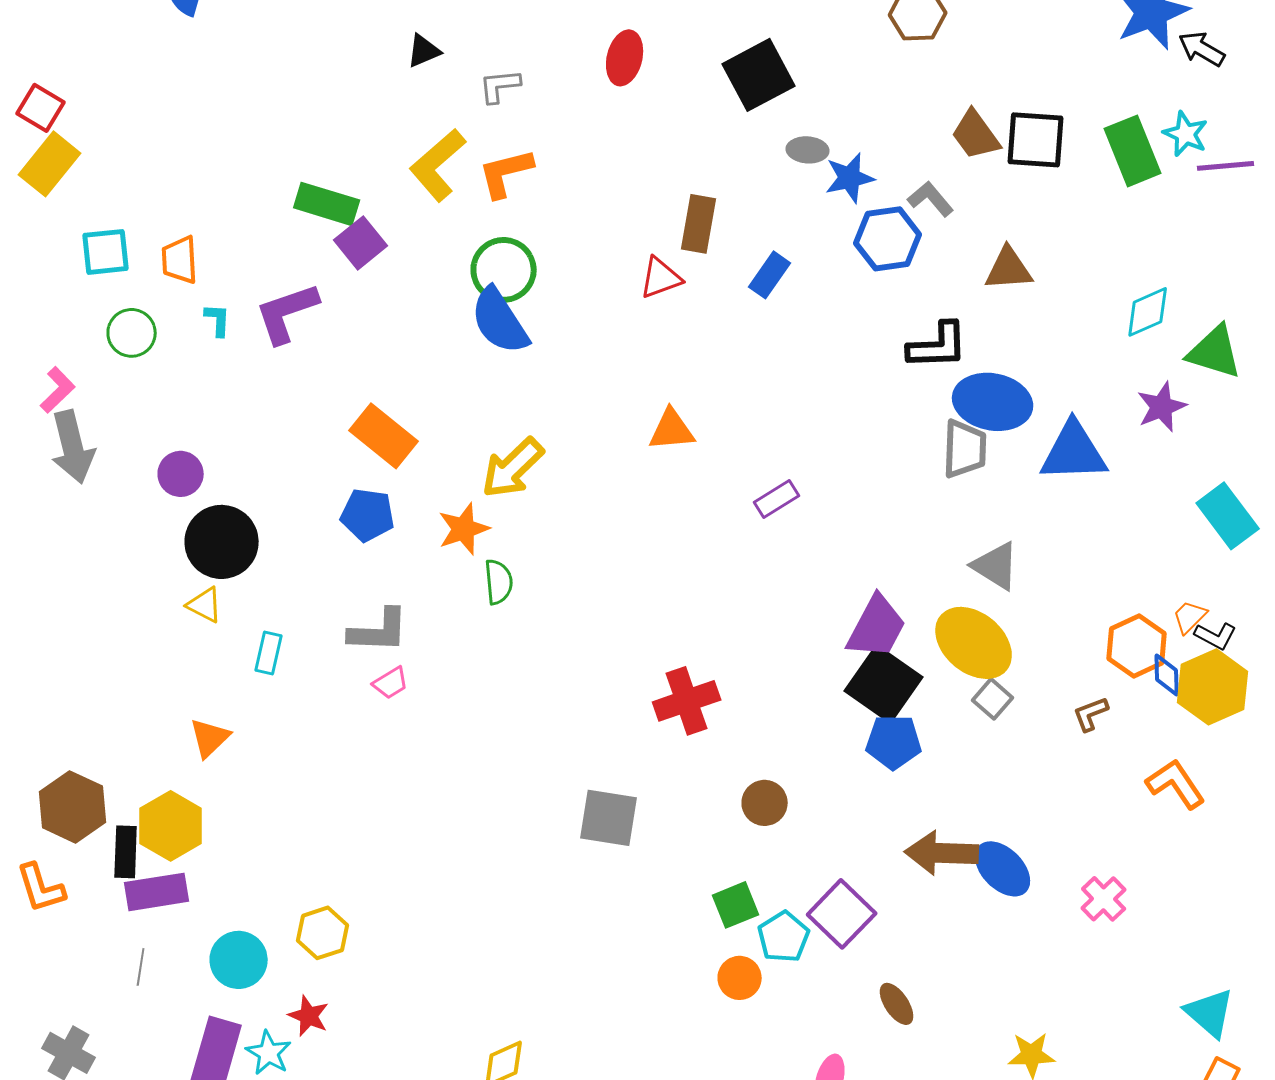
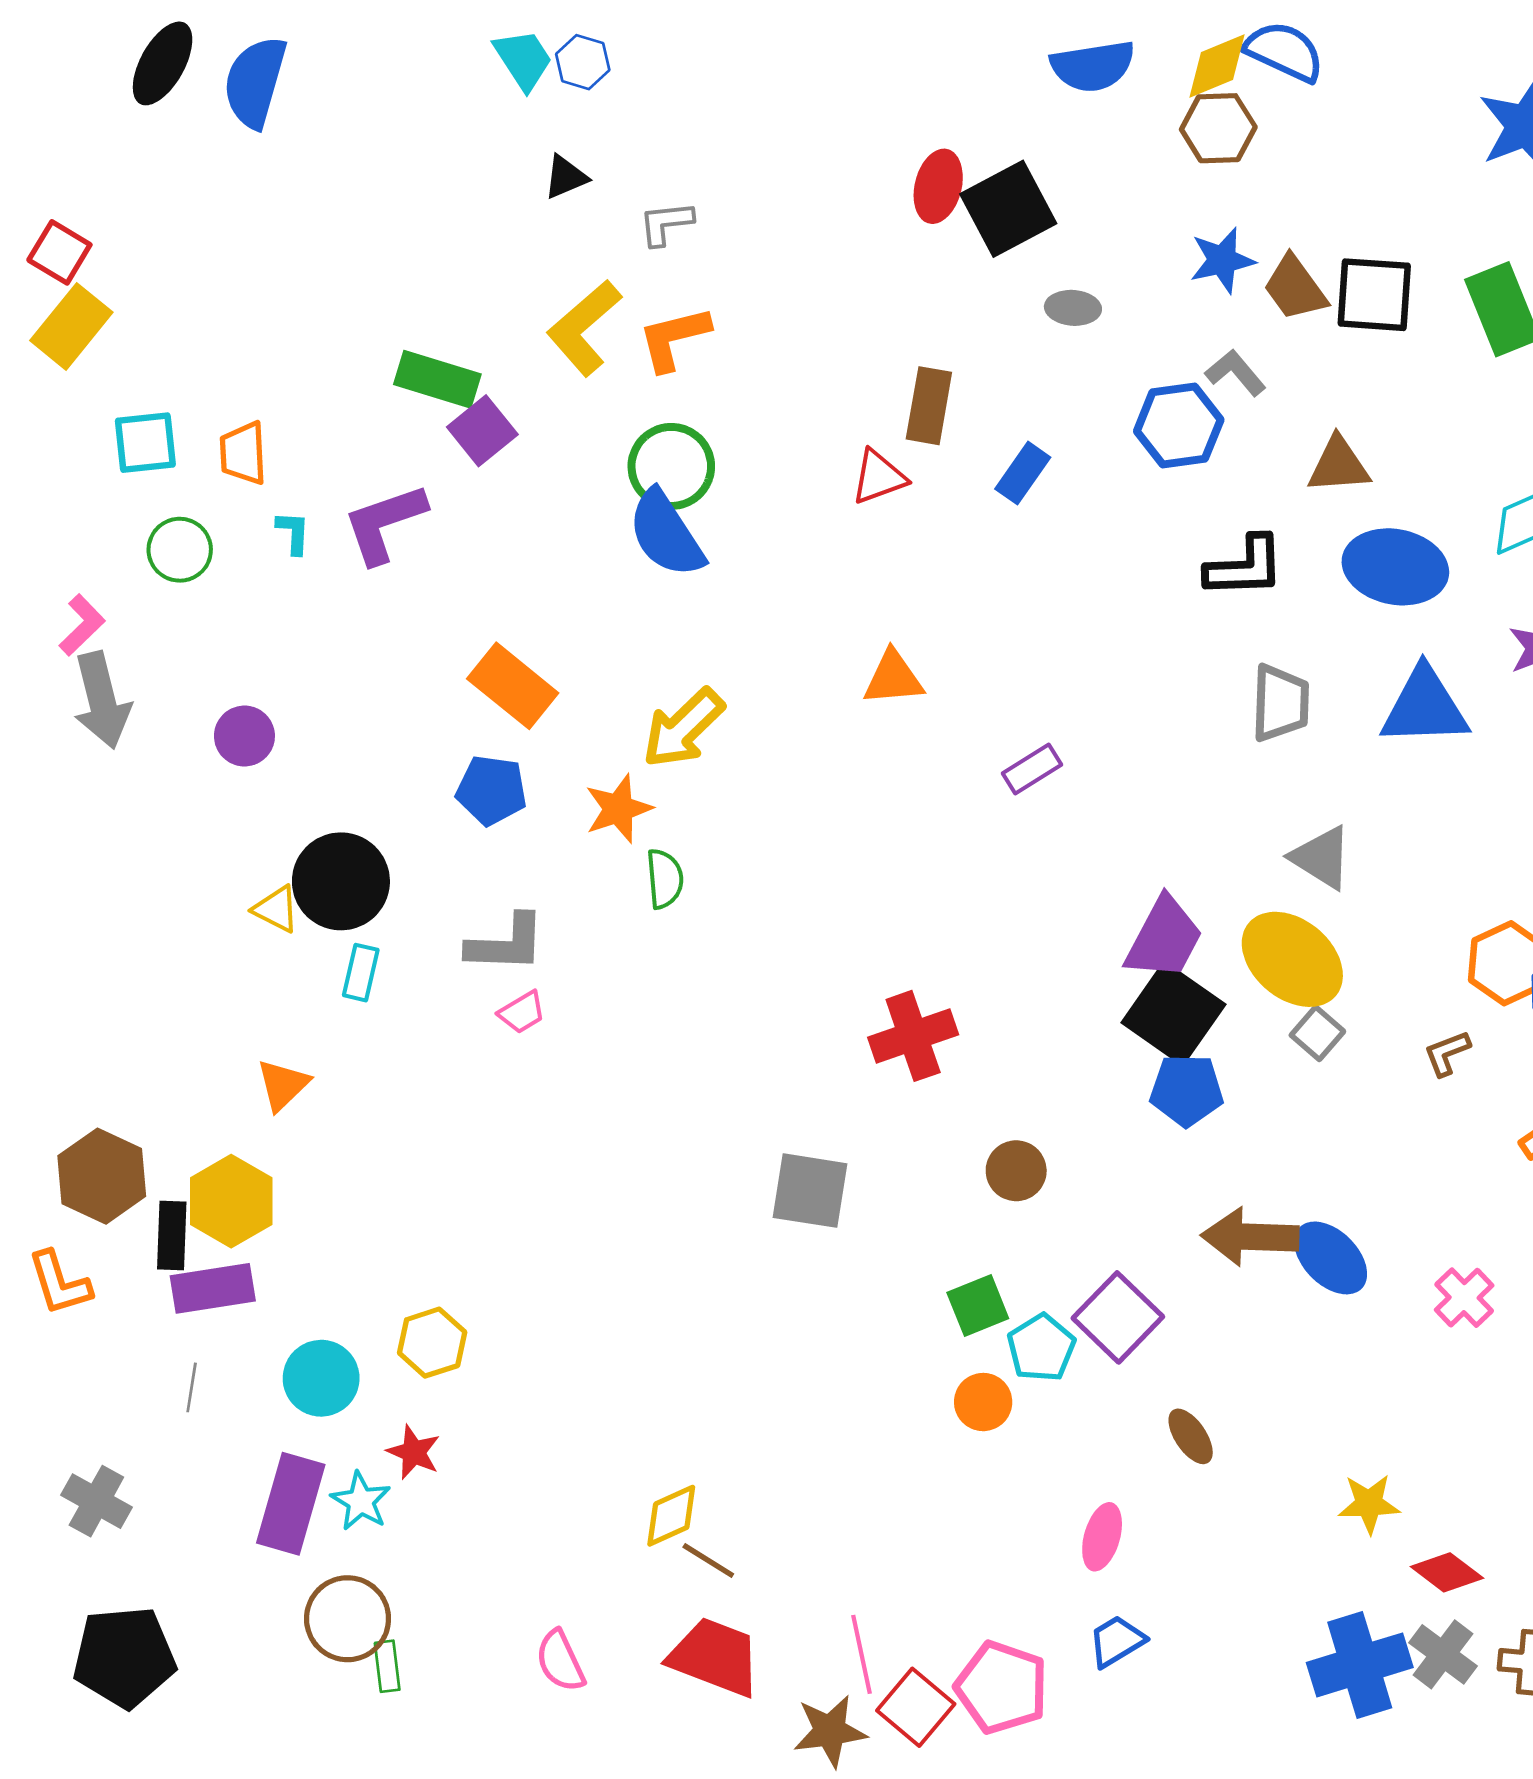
red ellipse: (625, 58) -> (938, 186), moved
blue star: (850, 178) -> (1222, 260), moved
blue ellipse: (993, 402) -> (1395, 567), moved
black circle: (222, 542) -> (341, 881), moved

